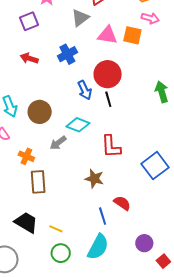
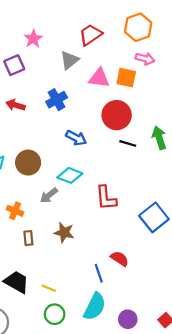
red circle: (108, 74) -> (117, 115), moved
blue arrow: (85, 90) -> (76, 138), turned -36
black line: (108, 99) -> (128, 143), moved, turned -56
brown star: (94, 179) -> (64, 232), moved
brown rectangle: (38, 182) -> (28, 238), size x0.6
purple circle: (144, 243) -> (128, 319), moved

